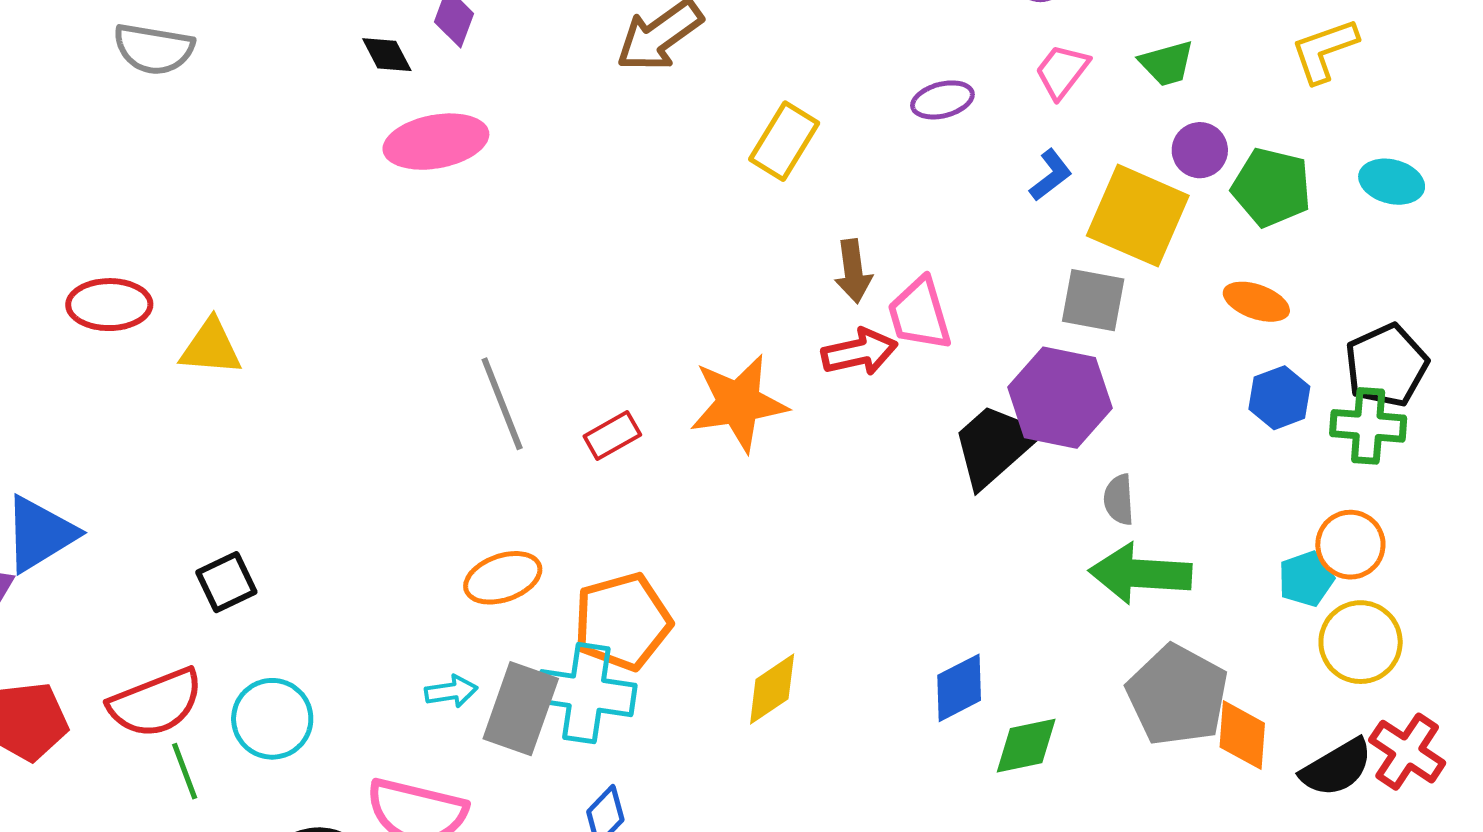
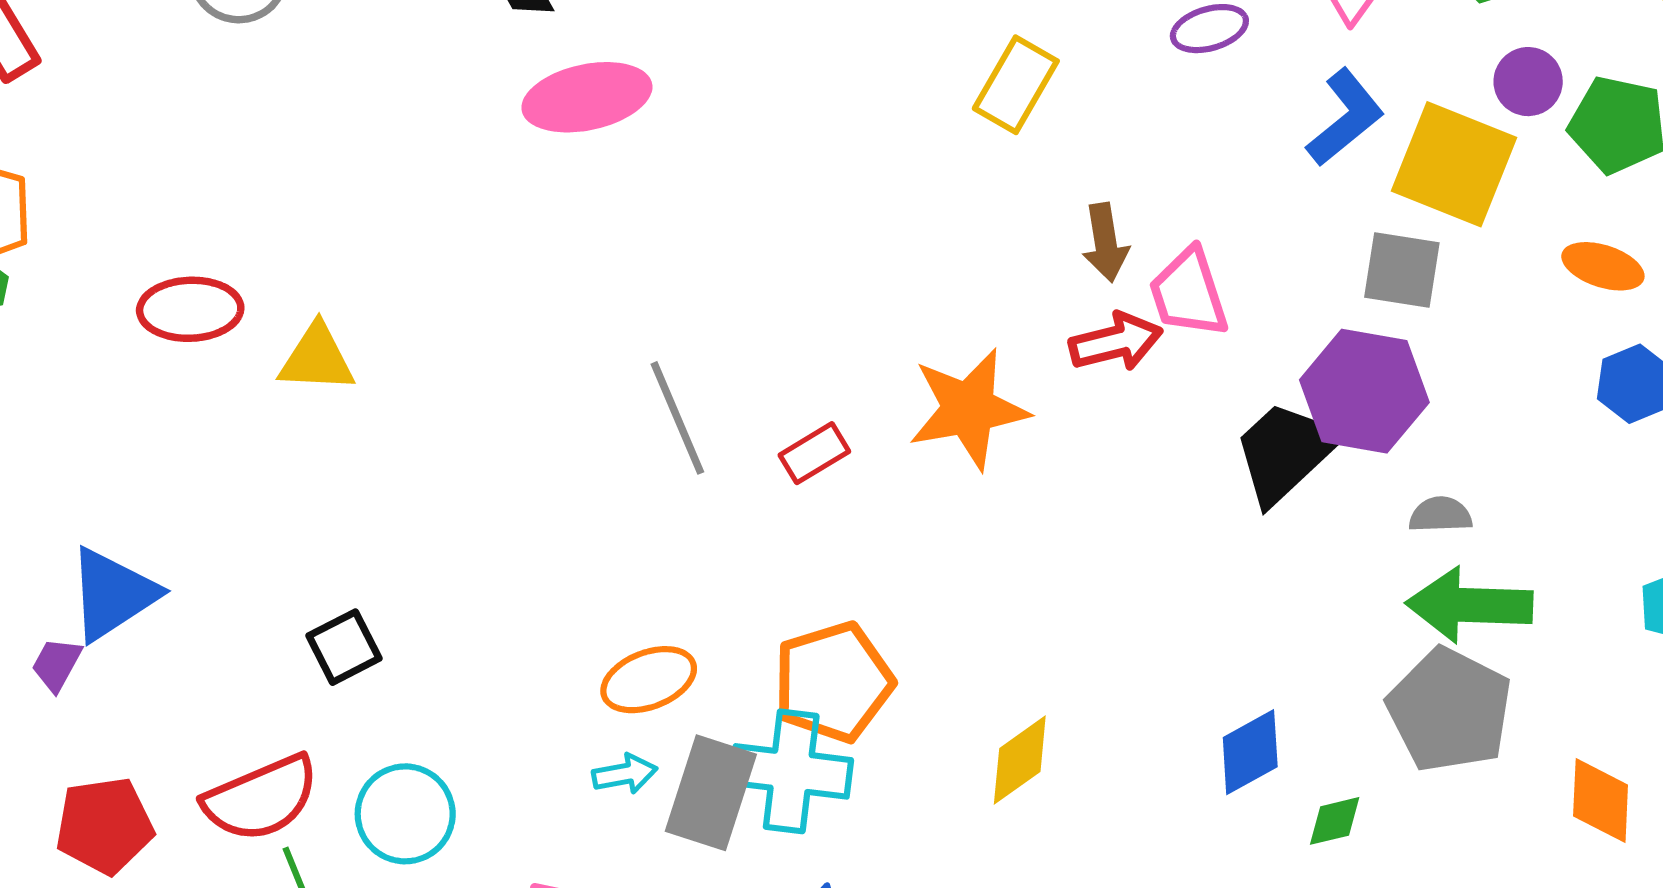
blue L-shape: (1051, 175) -> (1345, 118), size x1.5
gray semicircle: (1119, 500) -> (1440, 515), turned 93
orange ellipse: (503, 578) -> (649, 680), moved
gray pentagon: (1177, 695) -> (1450, 710), moved
green diamond: (1026, 746) -> (1335, 821), size x0.7

